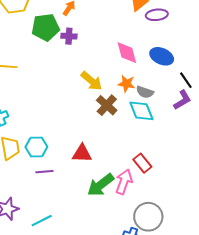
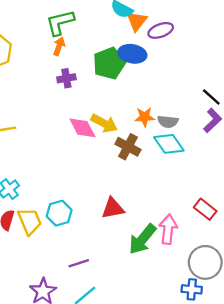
green pentagon: (46, 27) -> (109, 63), moved
pink diamond: (127, 53) -> (82, 128), moved
blue ellipse: (162, 56) -> (132, 54), moved
red rectangle: (142, 163) -> (205, 209), moved
purple line: (44, 172) -> (79, 263), moved

